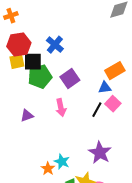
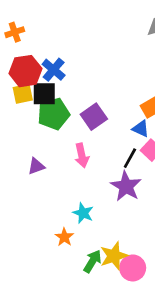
blue cross: (55, 45) -> (54, 70), moved
blue triangle: (105, 88) -> (141, 129), turned 32
purple star: (100, 153) -> (126, 186), moved
cyan star: (62, 162) -> (83, 213), moved

